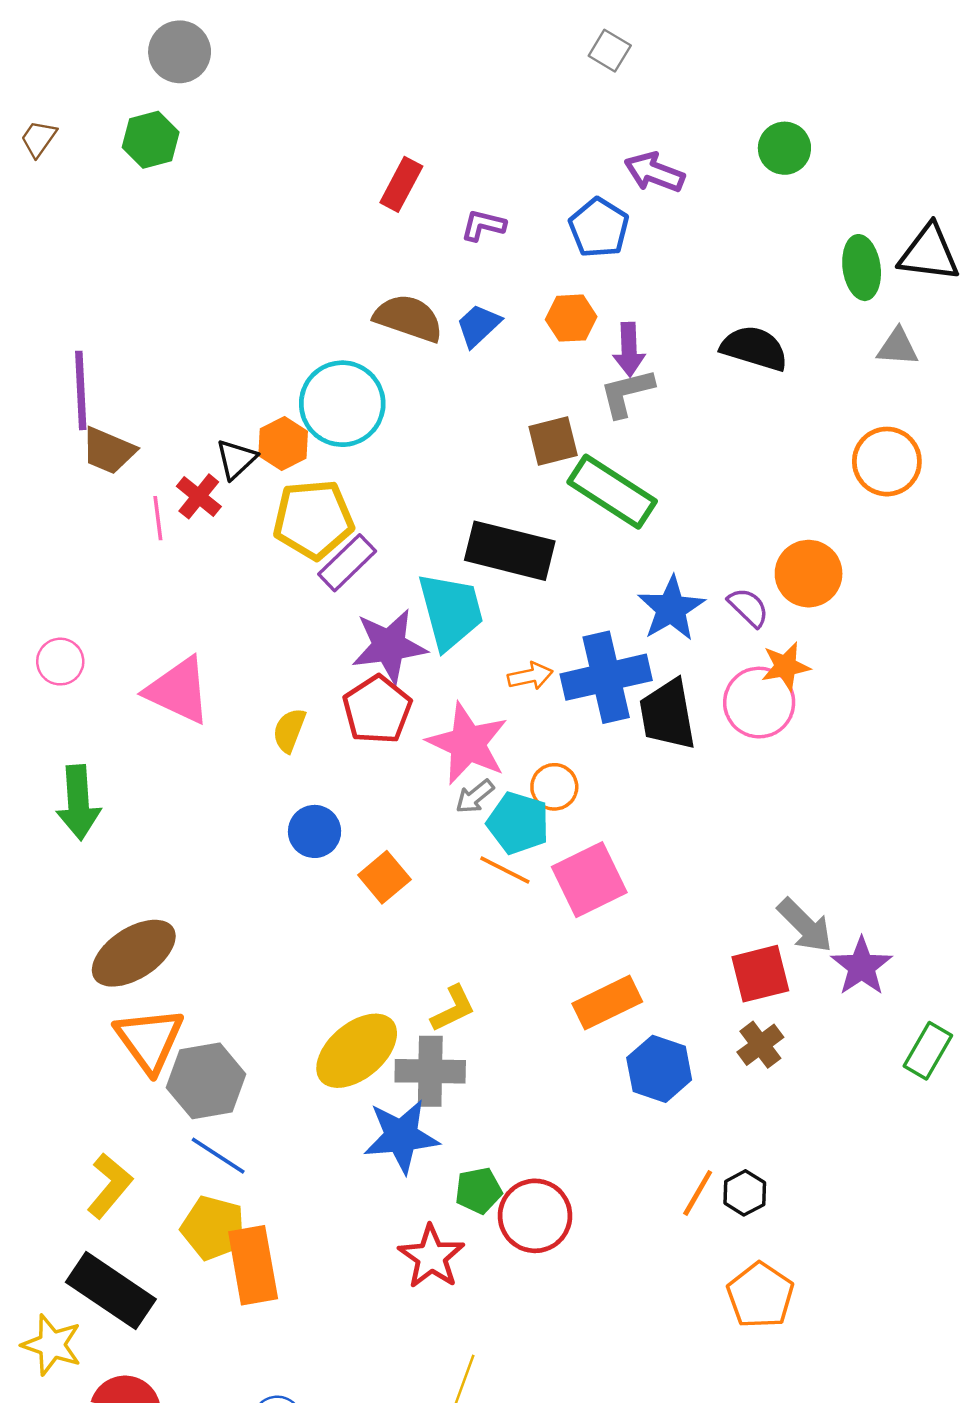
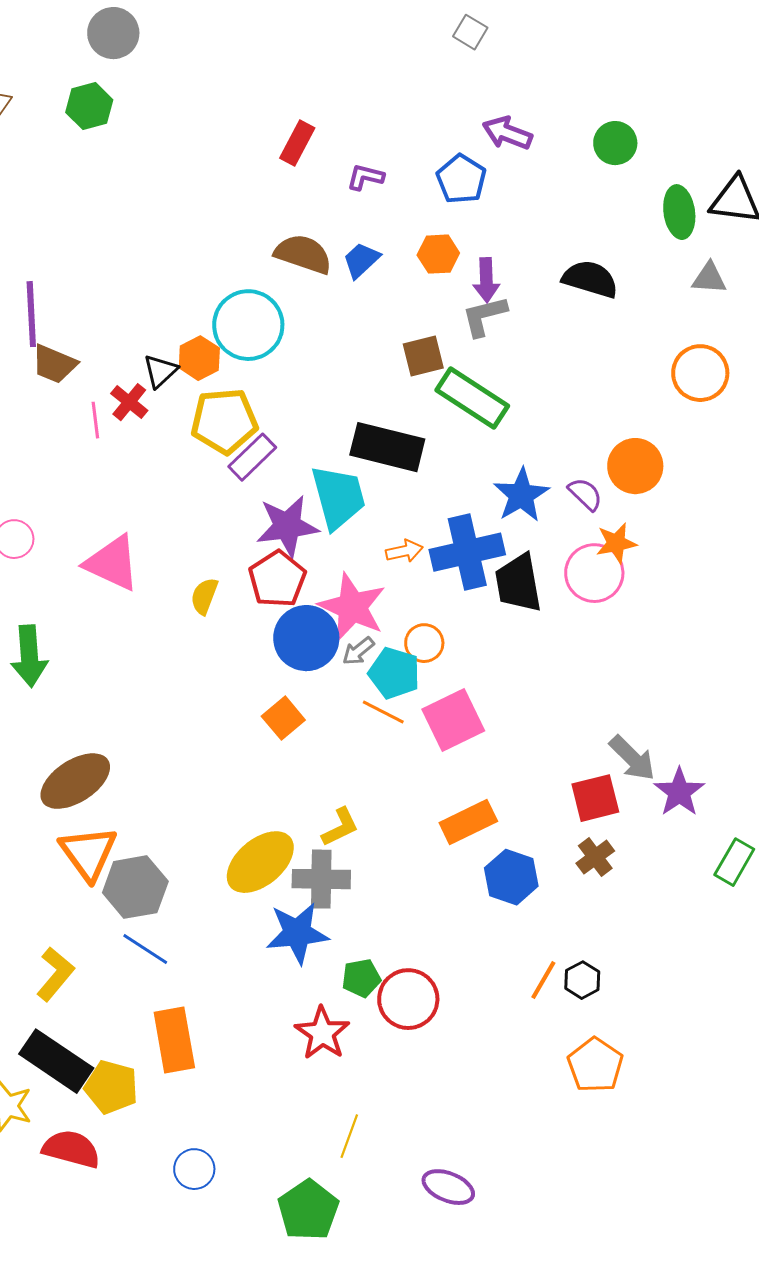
green circle: (784, 148) -> (615, 143), moved
blue circle: (315, 831) -> (306, 638), moved, size x1.5
yellow pentagon: (213, 1228) -> (111, 1087), moved

